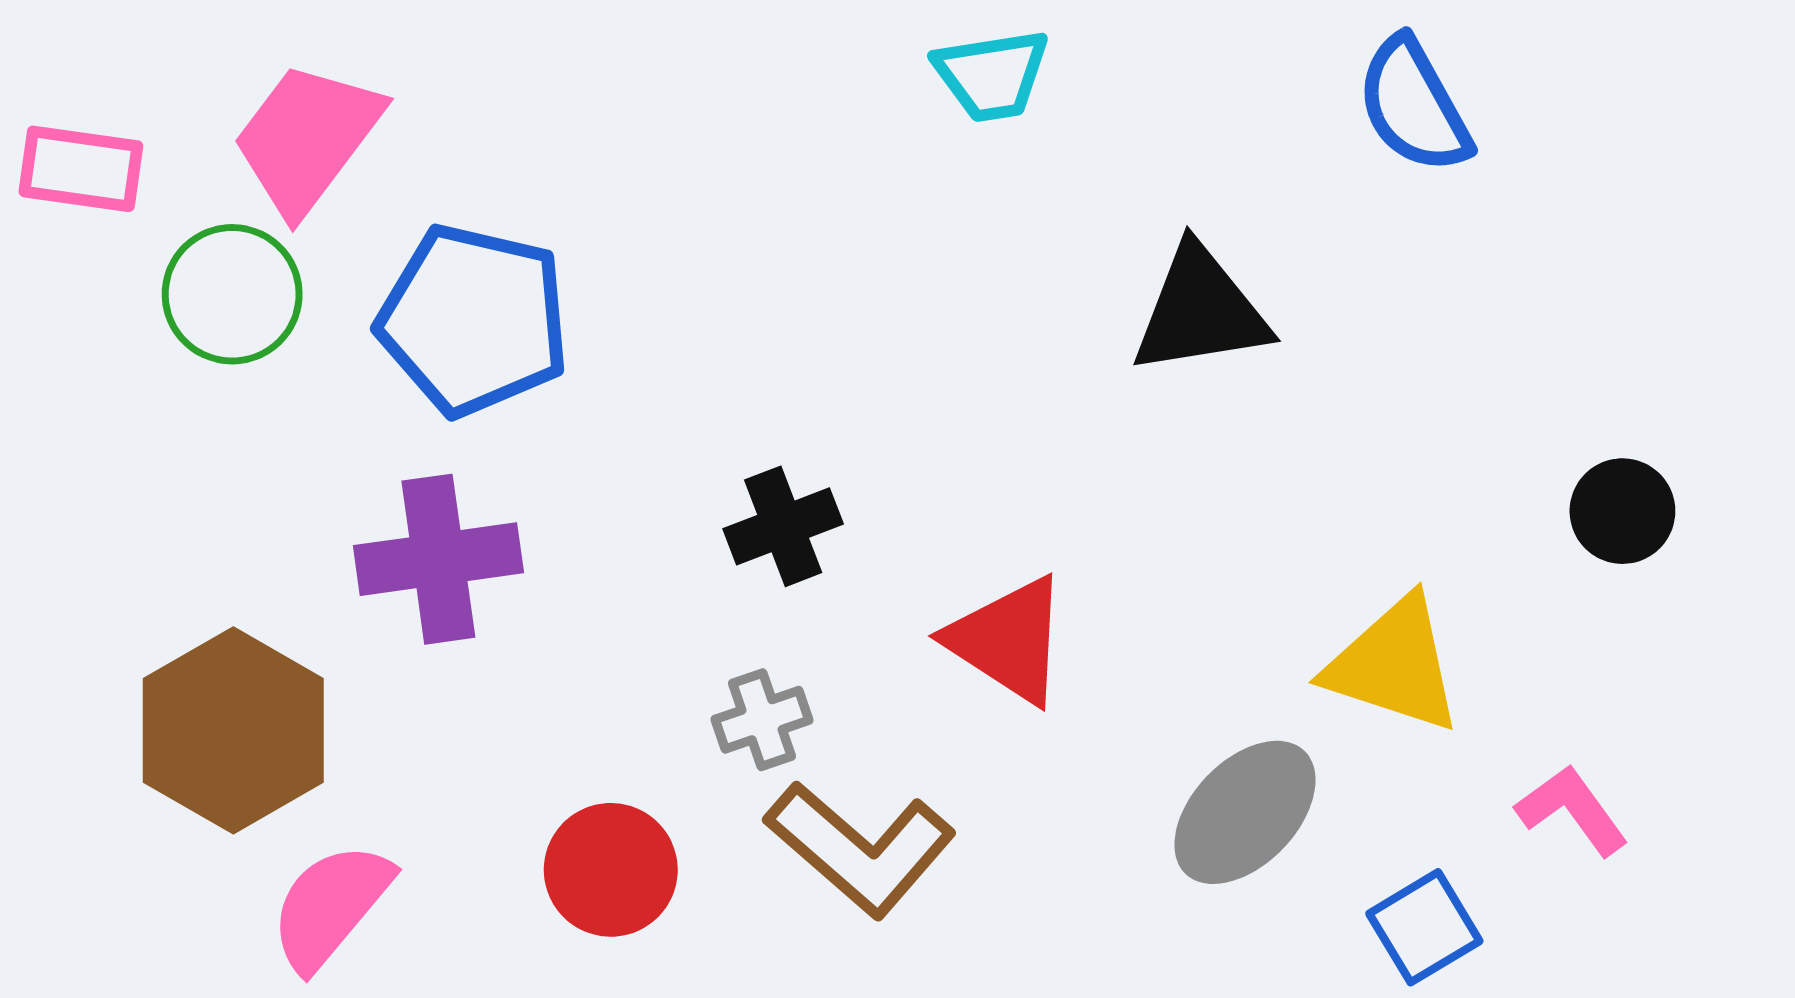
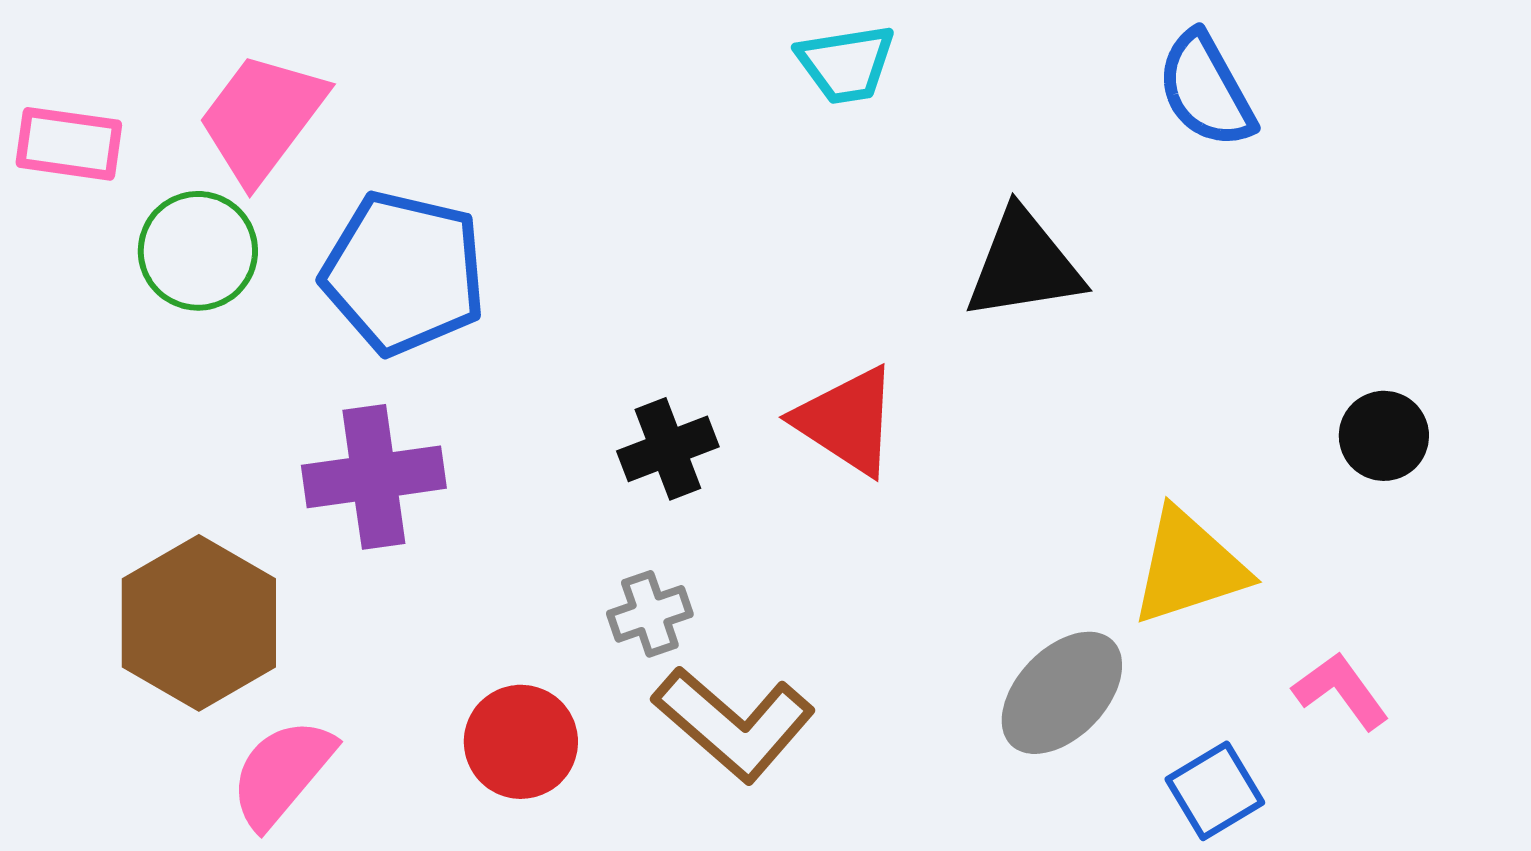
red triangle: (1008, 640) -> (847, 421), moved
yellow triangle: (1394, 665) -> (1189, 567), turned -36

